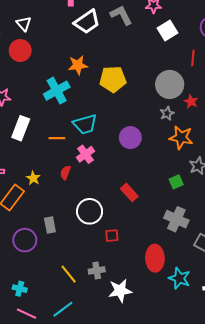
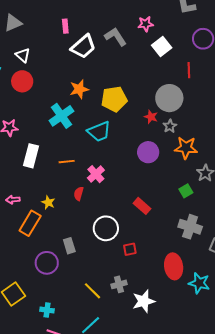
red star: (191, 101) -> (151, 117), moved
cyan trapezoid: (85, 124) -> (99, 132), moved
purple circle: (130, 138) -> (148, 152), moved

